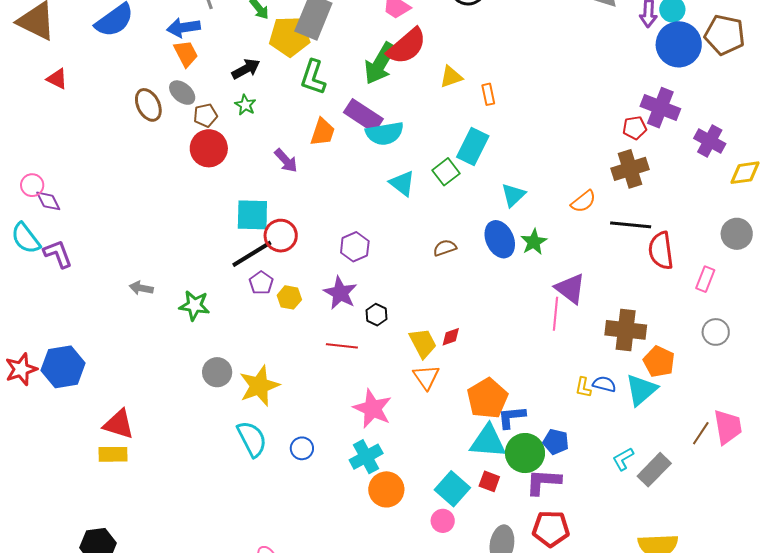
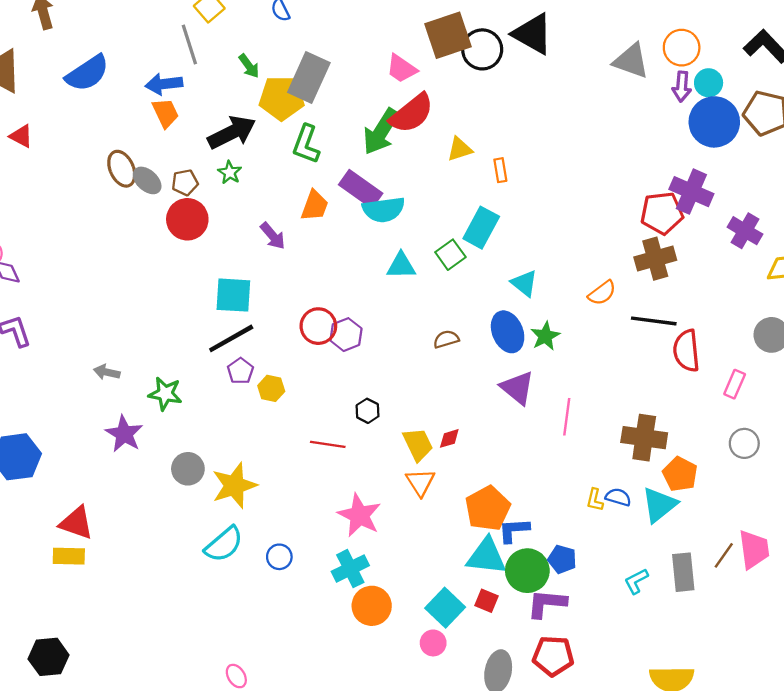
black arrow: (246, 69) -> (232, 132), size x1.5
gray ellipse: (182, 93) -> (147, 180), moved
red pentagon: (635, 128) -> (662, 213), size x1.6
cyan triangle: (402, 183) -> (401, 266), turned -40
cyan triangle: (513, 195) -> (524, 283), turned -40
red circle: (281, 236) -> (318, 326), moved
purple triangle: (570, 289) -> (517, 388), moved
purple star: (340, 293) -> (124, 434), moved
cyan semicircle: (252, 439) -> (224, 544), turned 75
gray rectangle: (654, 470) -> (683, 572), moved, turned -52

